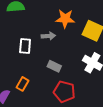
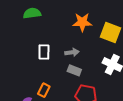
gray arrow: (48, 36) -> (72, 52), moved

